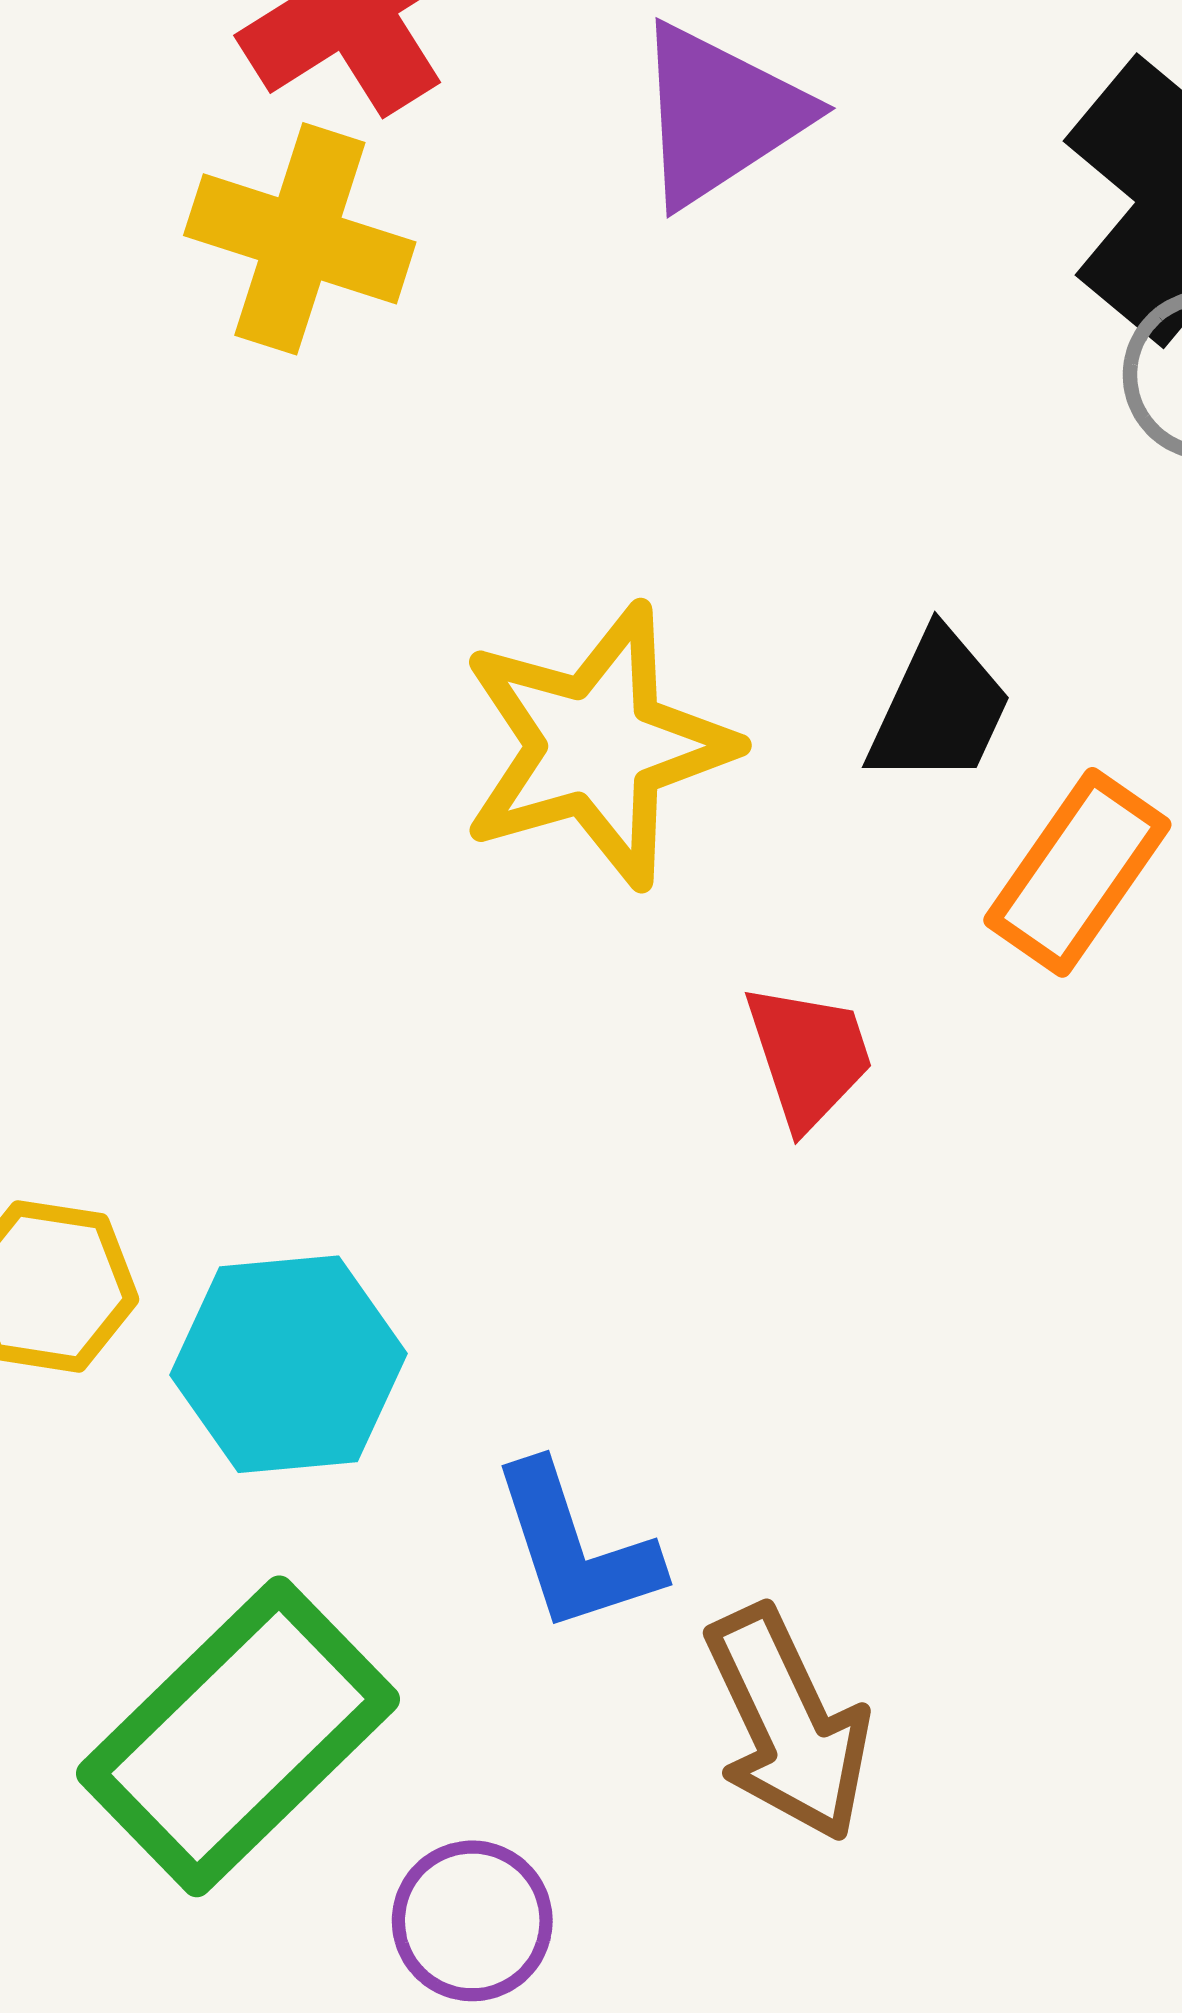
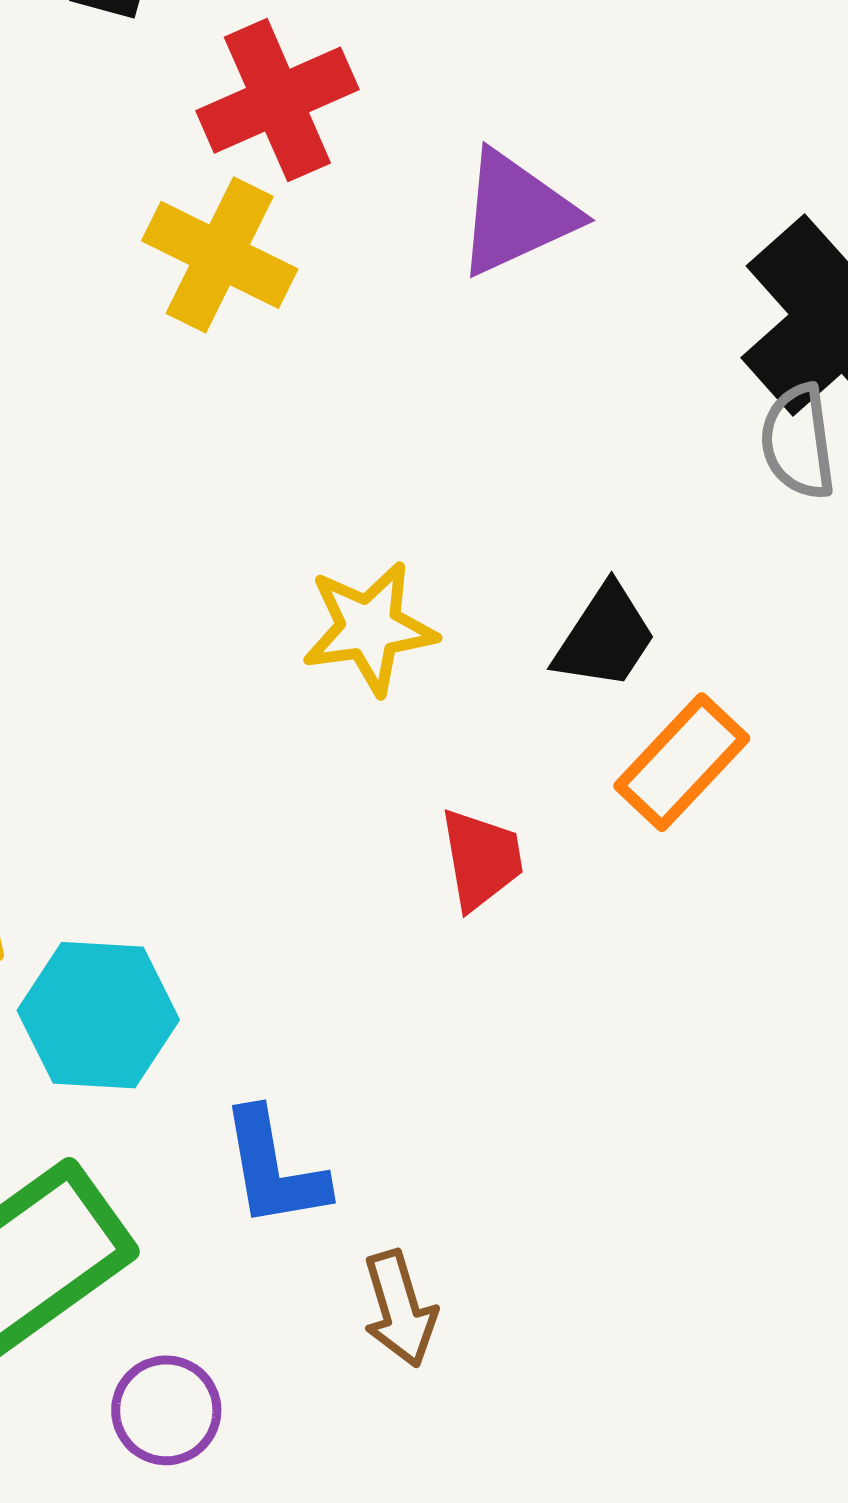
yellow star: (597, 746) -> (369, 628), size x0.7
brown arrow: (788, 1724) -> (400, 1309), size x0.7

